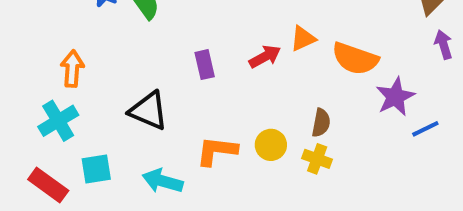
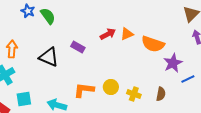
red arrow: (265, 57) -> (108, 34), moved
purple rectangle: (205, 65) -> (78, 47), turned -48
black triangle: (148, 111) -> (49, 57), moved
brown semicircle: (321, 123) -> (161, 94), moved

